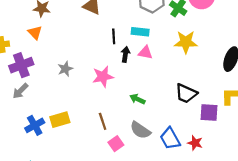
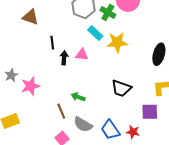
cyan rectangle: (140, 32) -> (95, 33), moved, turned 42
pink star: (103, 77) -> (30, 86), moved
purple square: (209, 113) -> (150, 112), moved
brown line: (103, 121) -> (61, 111), moved

